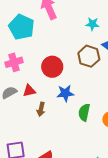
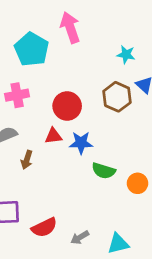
red triangle: (29, 91) -> (53, 136), moved
brown arrow: (41, 109) -> (27, 160), moved
green semicircle: (84, 112) -> (104, 171), turned -90

